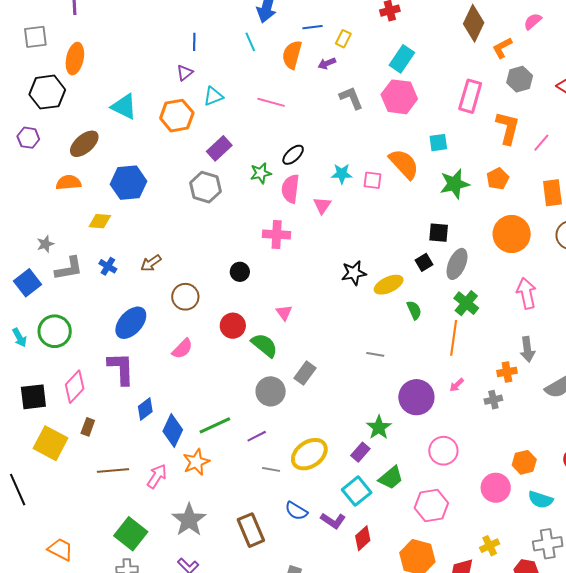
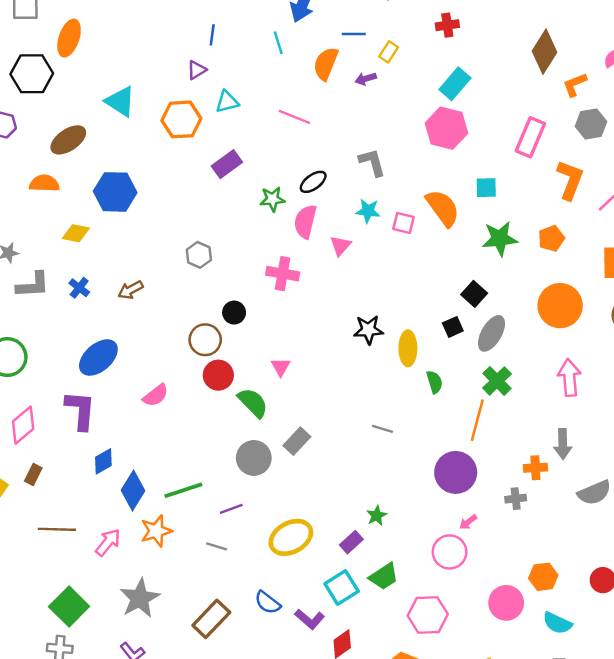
gray L-shape: (351, 98) -> (372, 162), moved
gray hexagon: (205, 187) -> (199, 255), moved, size x0.7
black square: (439, 233) -> (474, 294), turned 30
yellow ellipse: (389, 285) -> (408, 348), turned -72
brown circle: (185, 297) -> (205, 340), moved
pink arrow: (457, 385) -> (468, 522), moved
purple circle: (416, 397) -> (456, 472), moved
green star: (379, 427) -> (377, 516), size x0.7
gray line: (271, 469) -> (216, 546), moved
brown rectangle: (251, 530) -> (211, 619), turned 60

